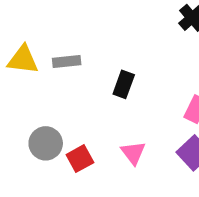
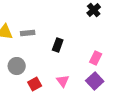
gray circle: (46, 143) -> (17, 66), moved

